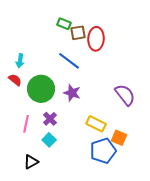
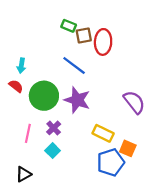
purple star: (72, 93) -> (77, 100), size x1.4
black triangle: (31, 162) -> (24, 174), moved

